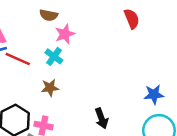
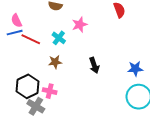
pink star: (65, 34) -> (80, 25), moved
black arrow: (102, 118) -> (94, 65), moved

